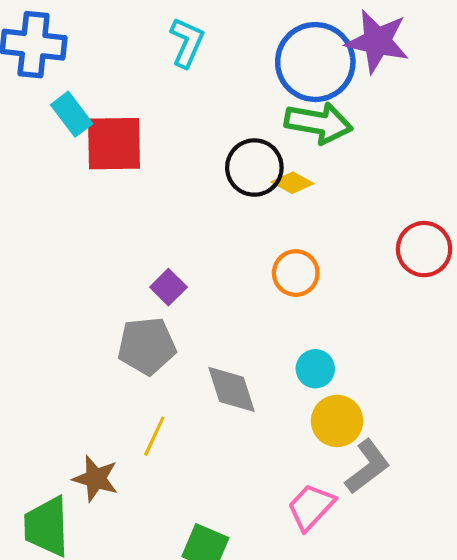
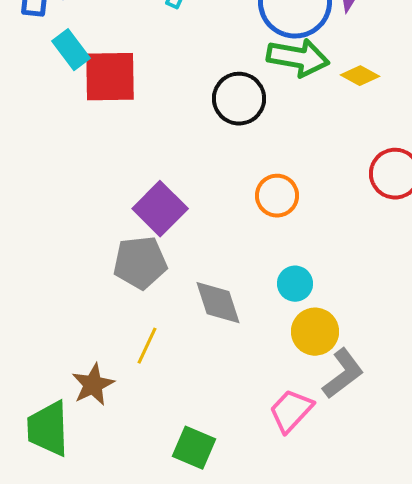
yellow diamond: (292, 183) -> (360, 76), moved
purple square: (168, 287) -> (160, 209), size x1.6
brown star: (96, 479) -> (93, 385), turned 30

